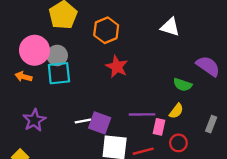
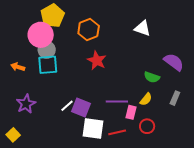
pink circle: (35, 50) -> (41, 35), moved
white line: (83, 121) -> (67, 106), turned -32
gray rectangle: (211, 124) -> (175, 98), moved

